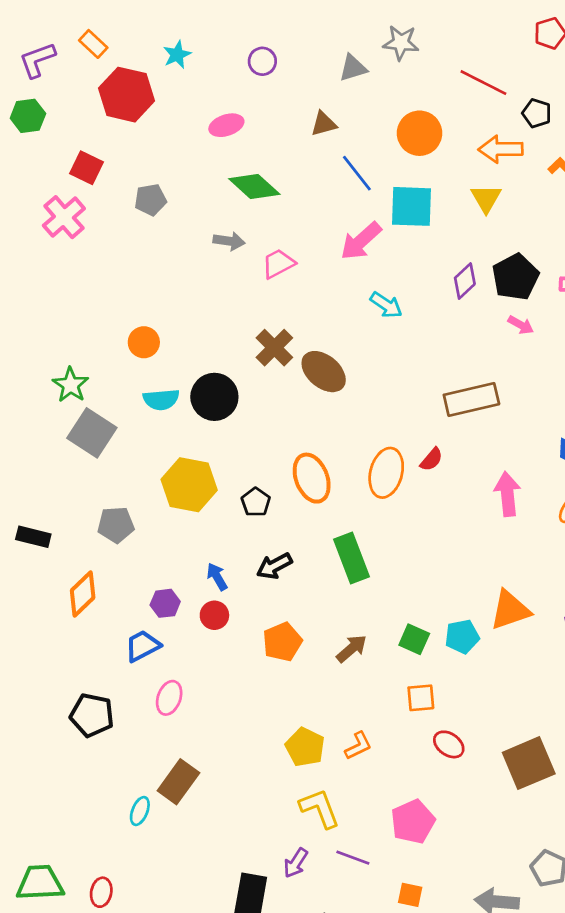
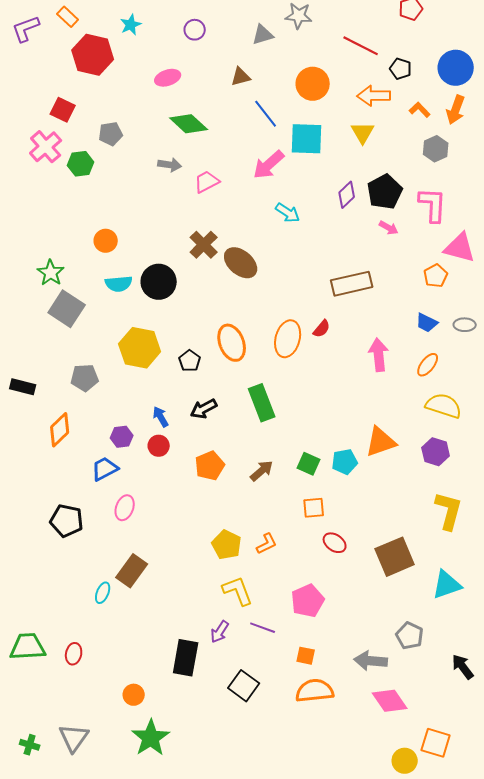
green hexagon: (28, 116) -> (81, 164), moved

